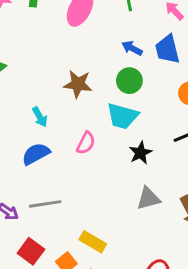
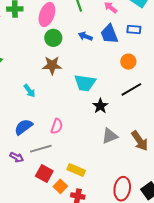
green circle: (129, 81) -> (53, 38), moved
pink semicircle: (86, 143) -> (57, 126), moved
blue semicircle: (36, 154) -> (24, 127), moved
red square: (31, 251) -> (44, 173), moved

